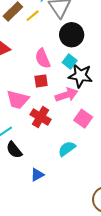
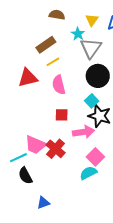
yellow line: (33, 16) -> (53, 62), moved
pink semicircle: (43, 58) -> (59, 85), moved
pink trapezoid: (18, 100) -> (35, 145), moved
cyan semicircle: (67, 149) -> (88, 173), moved

